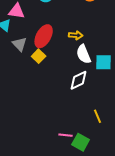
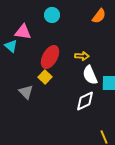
gray triangle: (20, 44) -> (26, 92), moved

